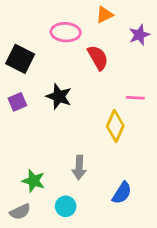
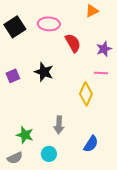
orange triangle: (104, 15) -> (92, 11), moved
purple star: (139, 35) -> (104, 49), moved
black square: (20, 59) -> (15, 27), moved, turned 30

